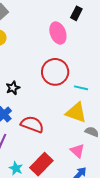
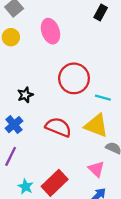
pink ellipse: (58, 33) -> (50, 31), moved
red semicircle: (32, 124) -> (58, 127), moved

